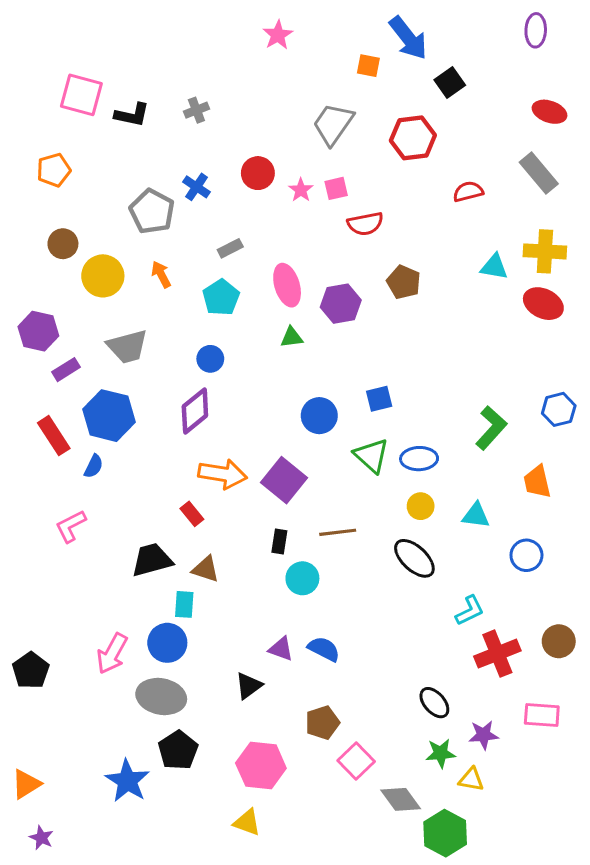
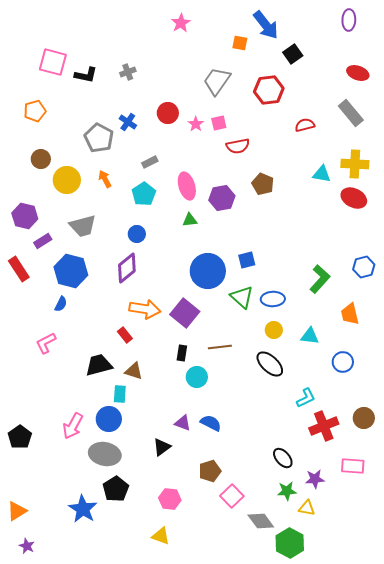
blue circle: (319, 416) -> (208, 271), size x1.5
red rectangle: (54, 436) -> (19, 269), moved
pink hexagon: (261, 766) -> (170, 499), size x0.7

